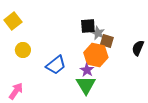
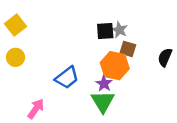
gray star: (98, 33) -> (119, 30), moved
yellow circle: (23, 50) -> (16, 57), moved
pink arrow: (16, 91) -> (36, 109), moved

